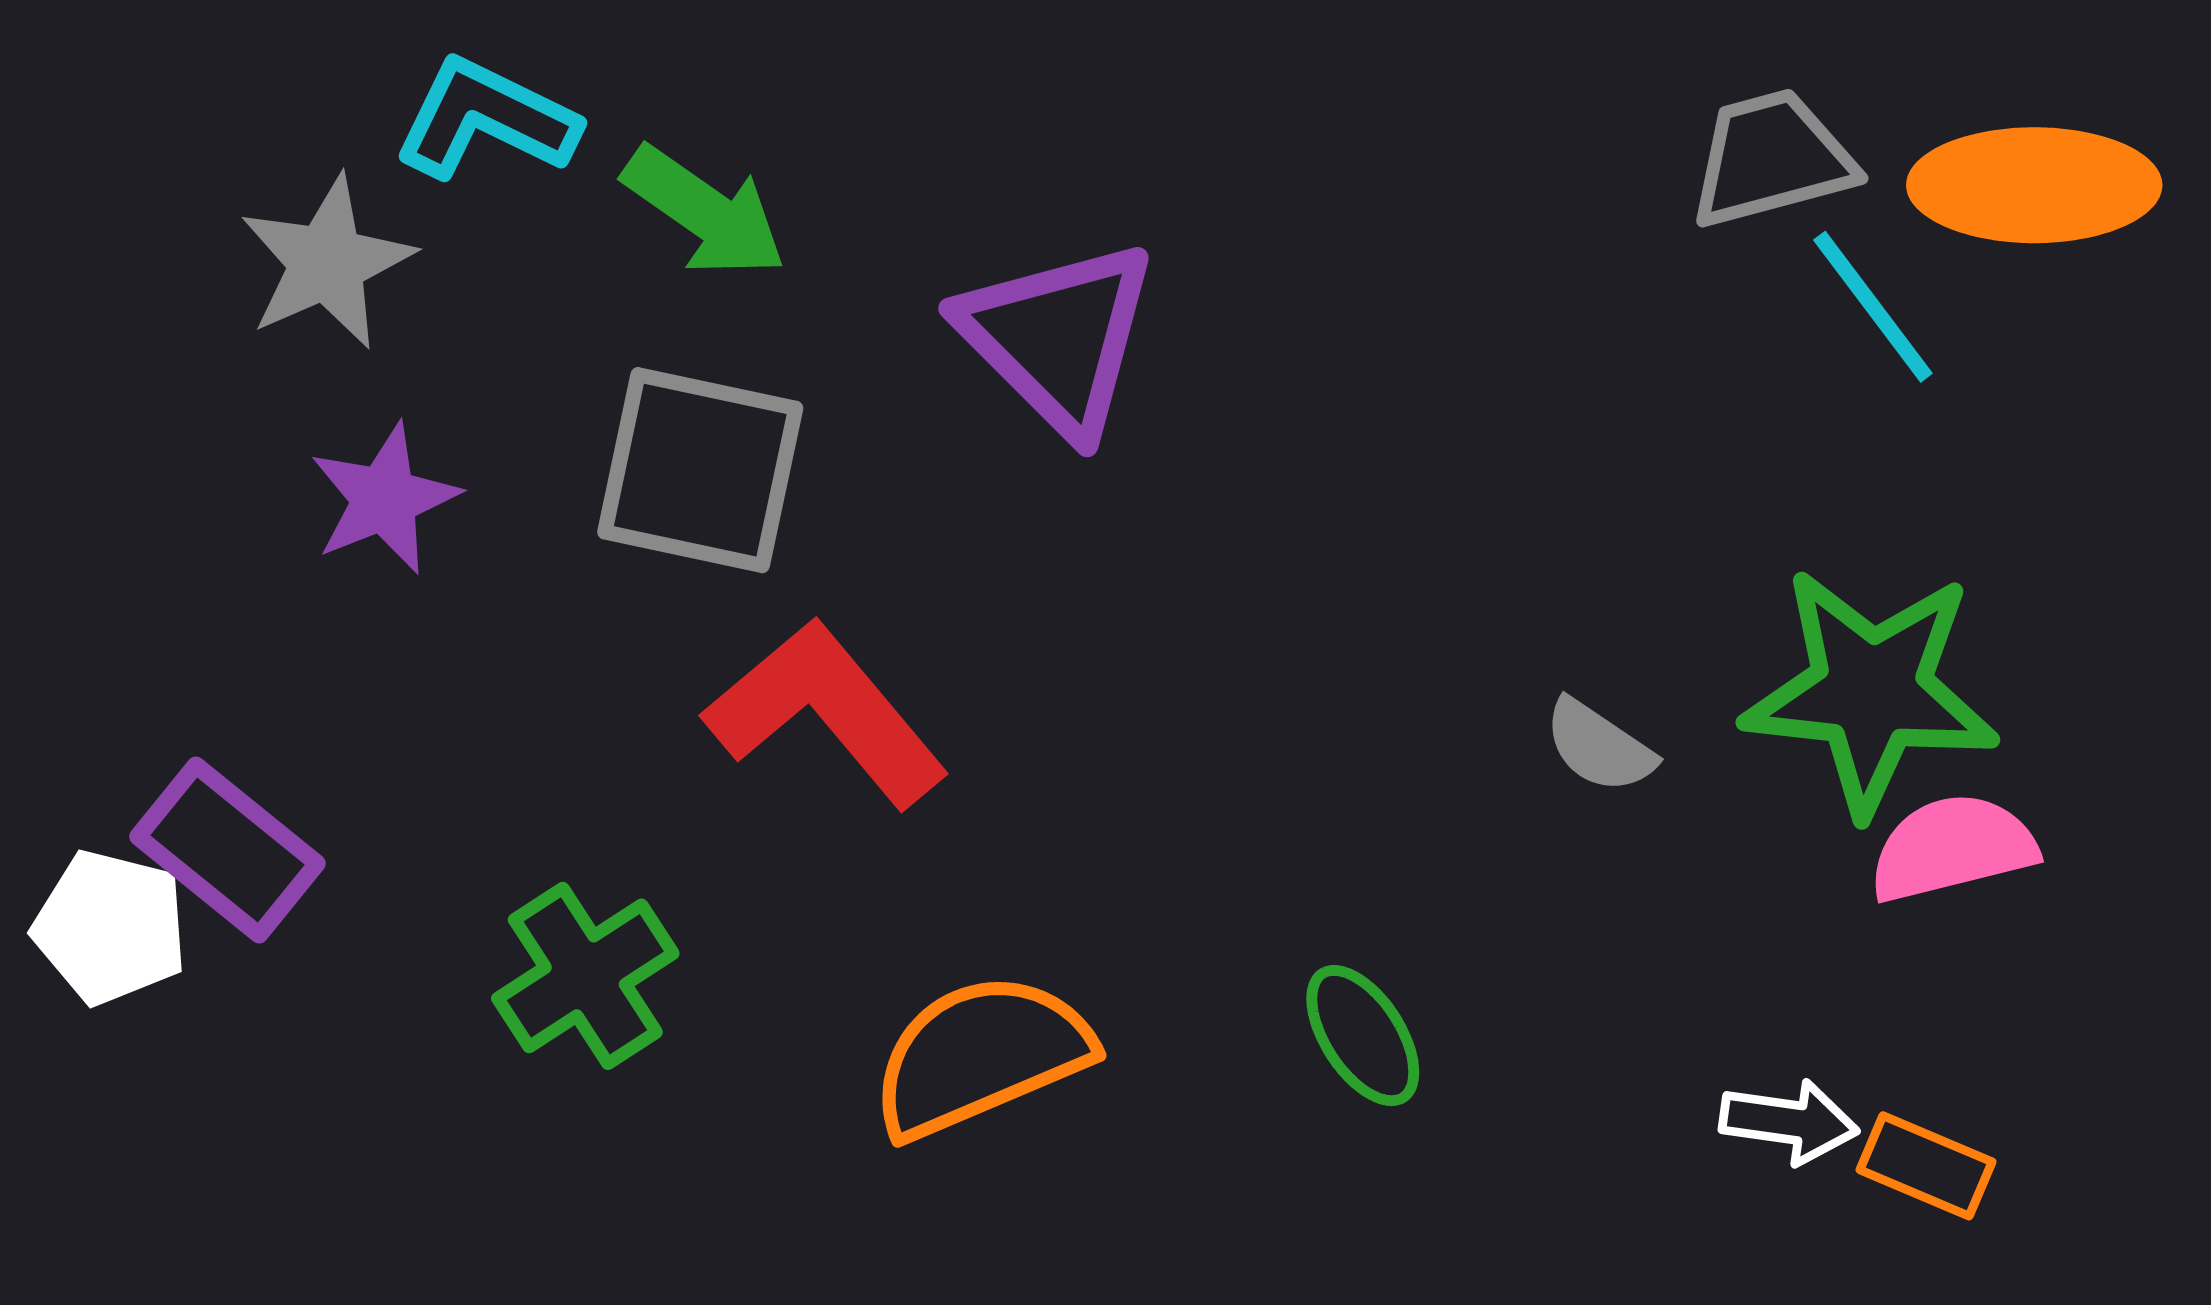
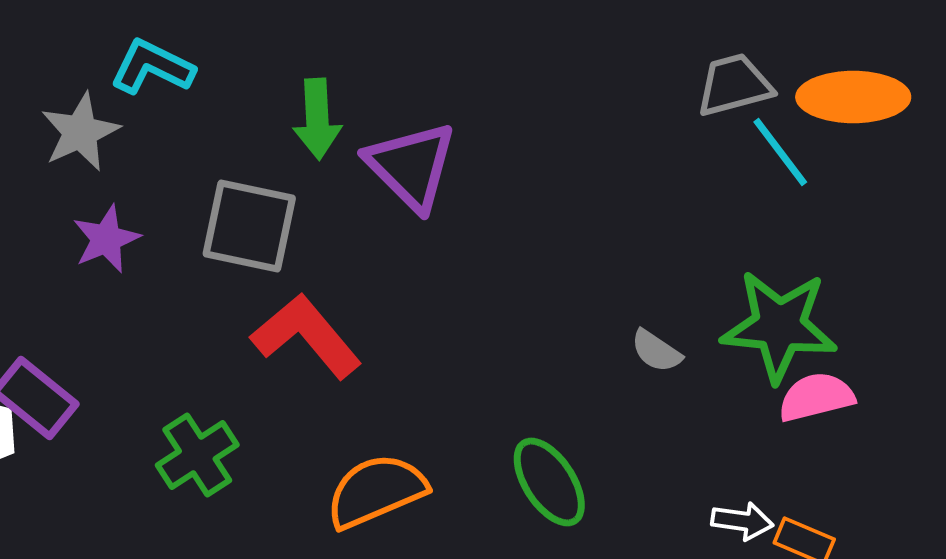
green arrow: (705, 212) -> (317, 119), moved, turned 52
green ellipse: (1363, 1036) -> (549, 482), size x1.4

